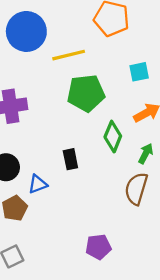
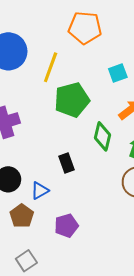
yellow line: (69, 55) -> (51, 67), turned -48
purple pentagon: (98, 247) -> (66, 226), moved

